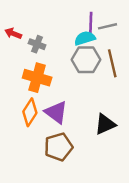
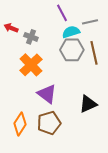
purple line: (91, 23) -> (62, 13), moved, turned -30
orange cross: (37, 78) -> (31, 65), turned 30
orange diamond: (30, 112) -> (20, 124), moved

